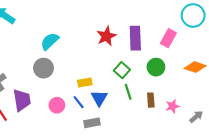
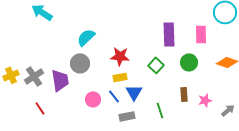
red star: (106, 36) -> (120, 56), moved, turned 30
pink rectangle: (168, 38) -> (201, 34), turned -30
green line: (128, 92) -> (160, 110), moved
purple trapezoid: (22, 100) -> (60, 80), moved

